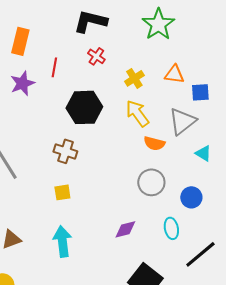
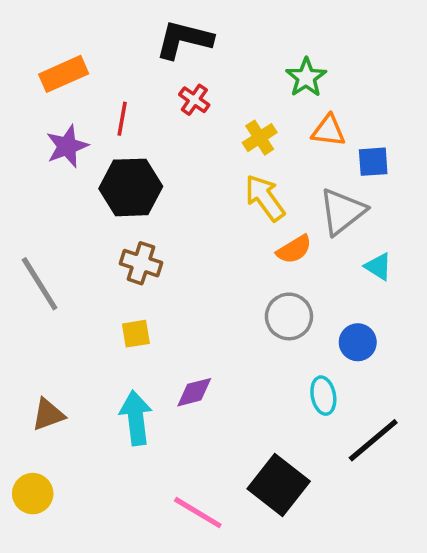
green star: (158, 24) -> (306, 77), moved, size x0.7
orange rectangle: (20, 41) -> (64, 74), turned 52
black hexagon: (84, 107) -> (131, 187), moved
orange semicircle: (154, 143) -> (294, 249), turned -45
purple diamond: (125, 229) -> (194, 392), moved

